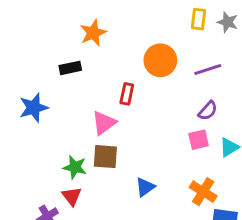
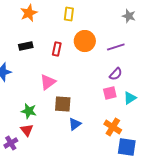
yellow rectangle: (199, 19) -> (69, 14), moved
orange star: (93, 33) -> (29, 13), moved
red rectangle: (127, 94) -> (57, 49), moved
brown square: (105, 157) -> (63, 104), moved

